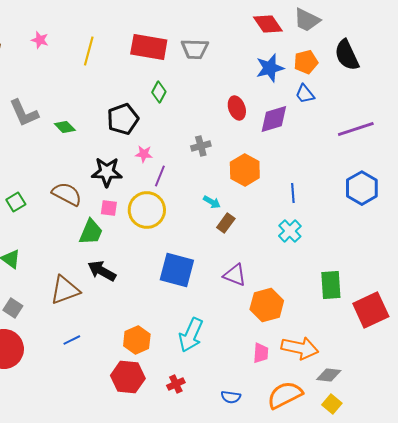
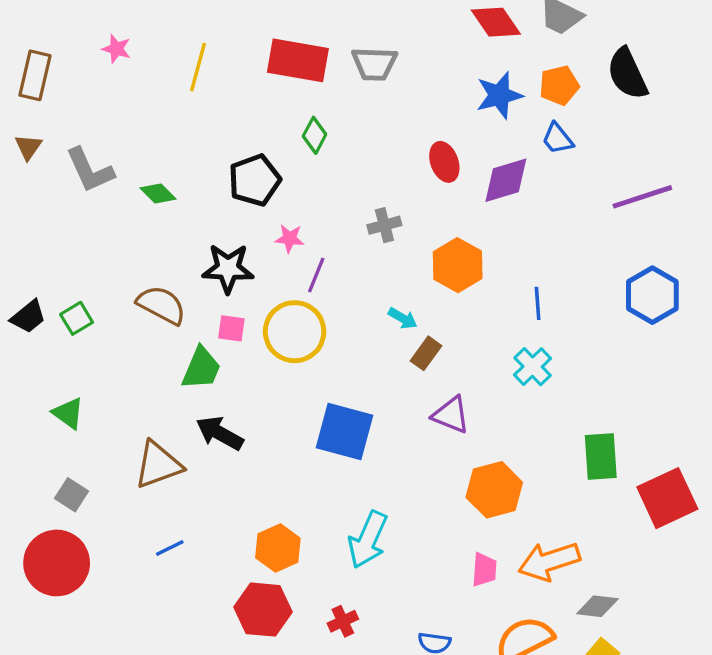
purple triangle: (235, 275) -> (451, 415), moved
orange arrow: (300, 348) -> (549, 561), turned 150

